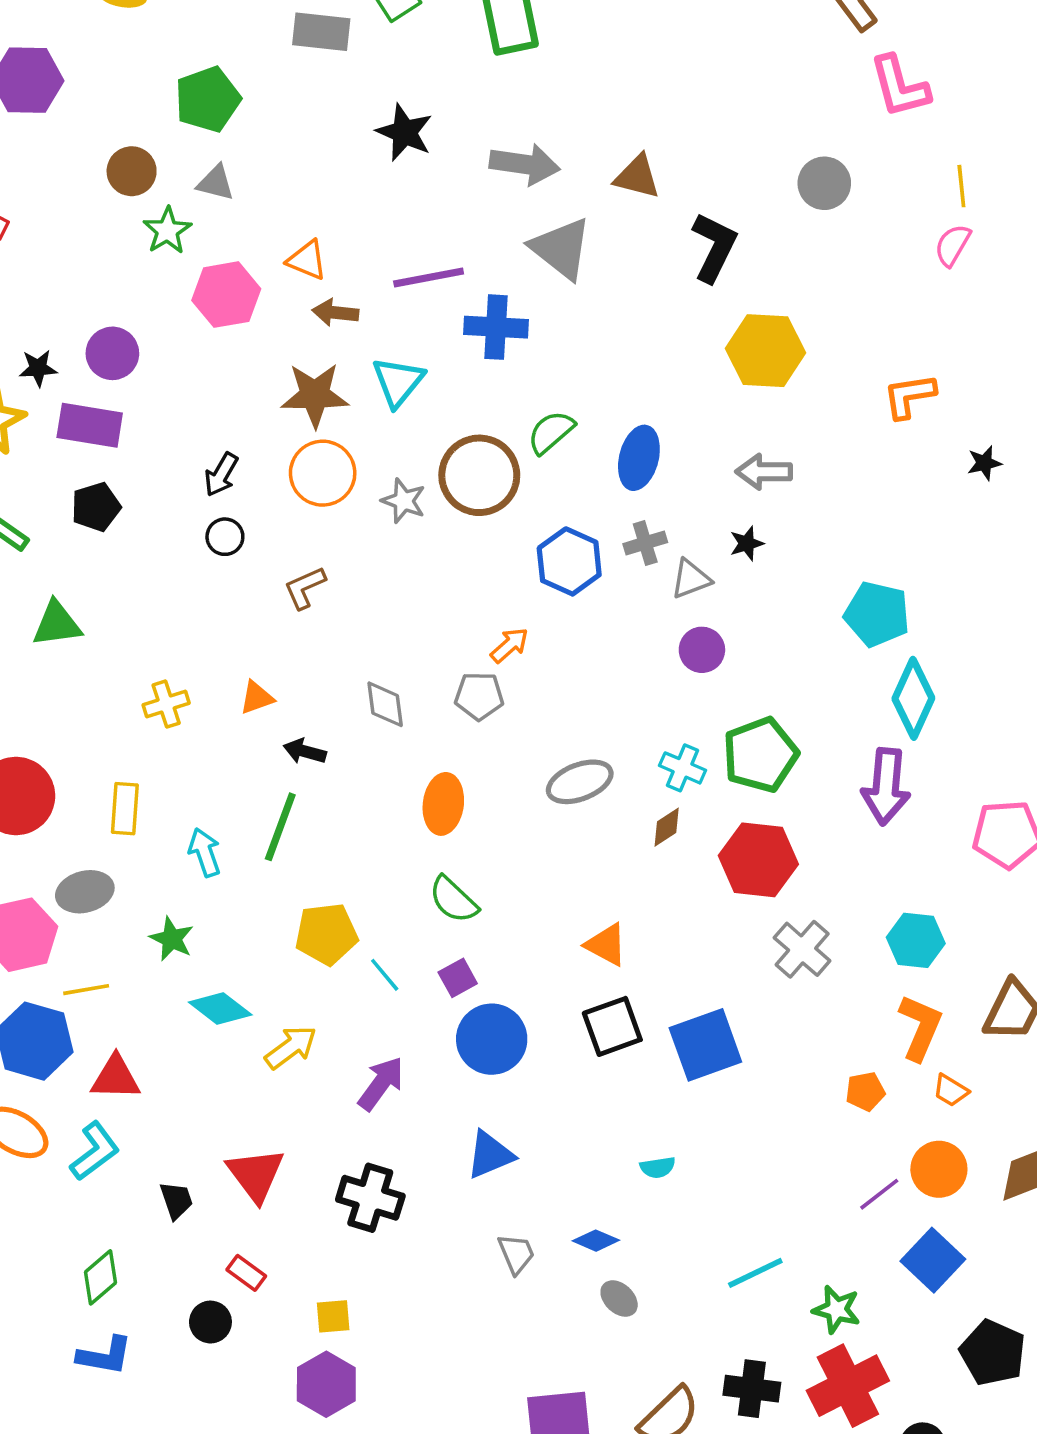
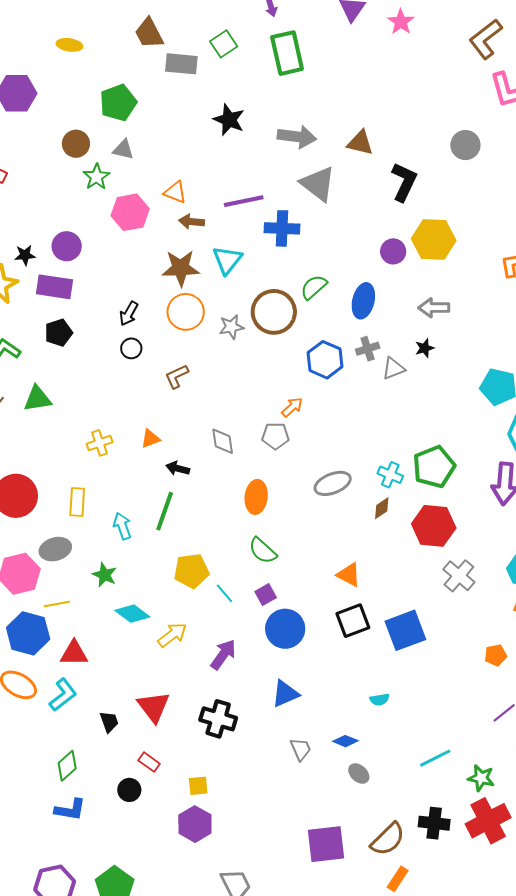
gray star: (404, 501) -> (231, 327), turned -30
purple circle: (702, 650) -> (393, 251), moved

